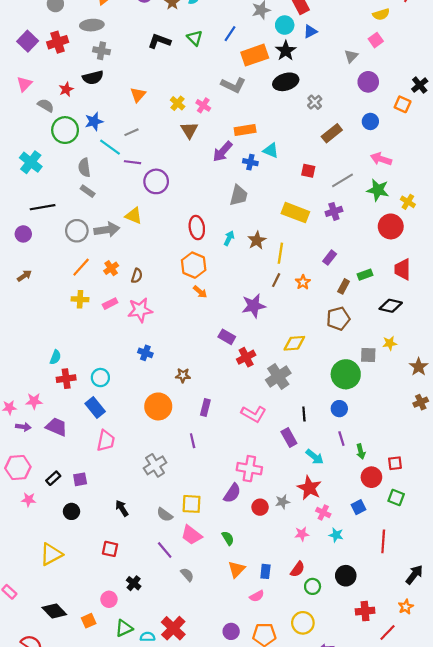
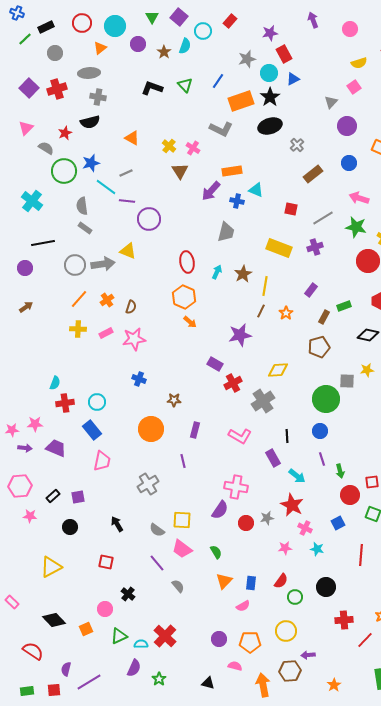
orange triangle: (138, 95) -> (132, 138), turned -42

